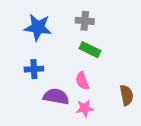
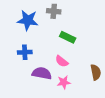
gray cross: (85, 21) -> (54, 11), moved
pink semicircle: (82, 81) -> (62, 61), turned -32

